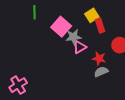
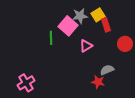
green line: (34, 12) -> (51, 38), moved
gray star: (73, 37) -> (80, 16), moved
red star: (99, 58) -> (98, 82), moved

